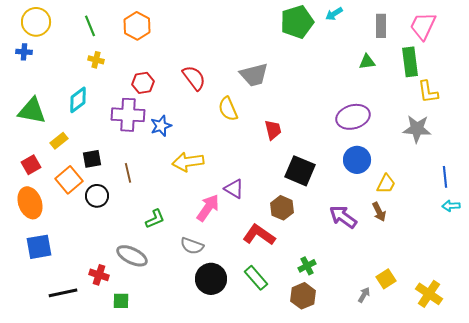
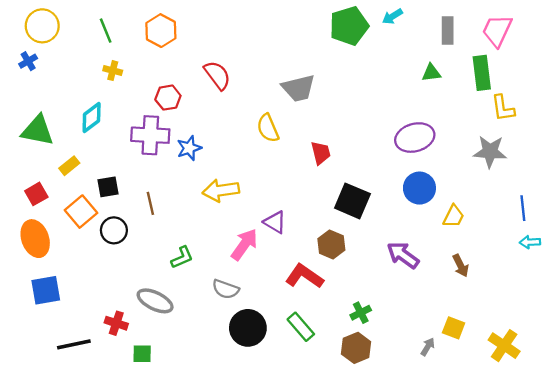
blue cross: (24, 52) -> (28, 61), turned -35
red semicircle: (194, 78) -> (217, 75), moved
brown arrow: (379, 212) -> (461, 266), moved
yellow square: (386, 279) -> (454, 328), turned -36

